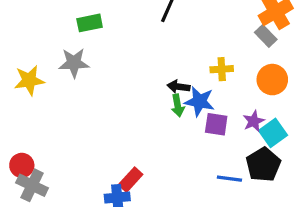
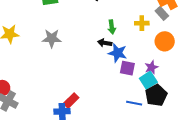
gray star: (74, 63) -> (52, 38), moved
yellow cross: (222, 69) -> (142, 23), moved
green arrow: (178, 105) -> (112, 27), moved
cyan square: (273, 133) -> (148, 80), moved

